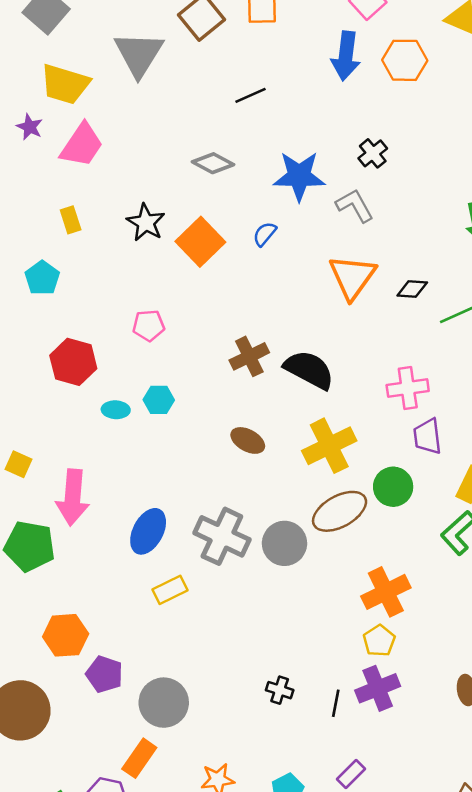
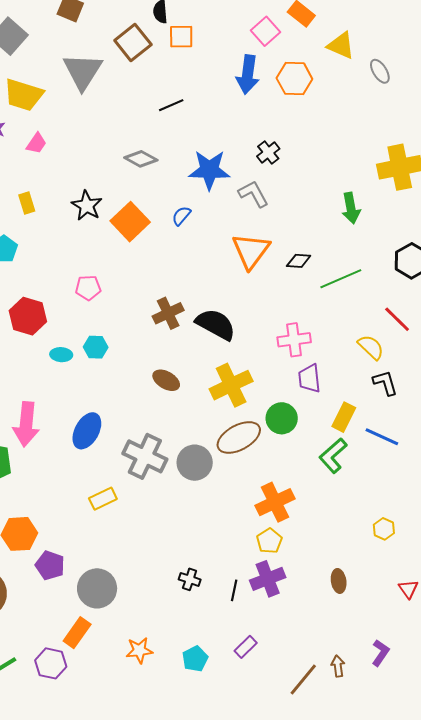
pink trapezoid: (82, 145) -> (36, 143), size x0.6
blue ellipse: (148, 531) -> (87, 431), moved

